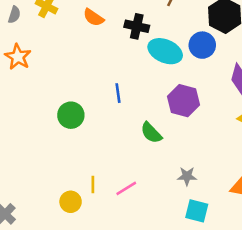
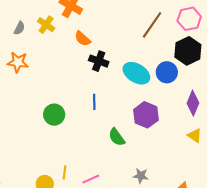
black cross: (137, 26) -> (99, 61), moved
orange star: (18, 57) -> (18, 62), turned -30

